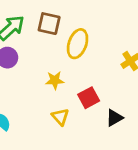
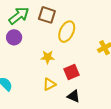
yellow triangle: (60, 117) -> (49, 84), turned 40
black triangle: (114, 118) -> (74, 96), moved, turned 48

